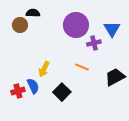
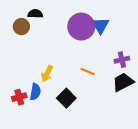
blue triangle: (112, 29) -> (101, 25), moved
purple cross: (94, 43) -> (122, 60), moved
blue semicircle: (33, 86) -> (35, 92), turned 35

